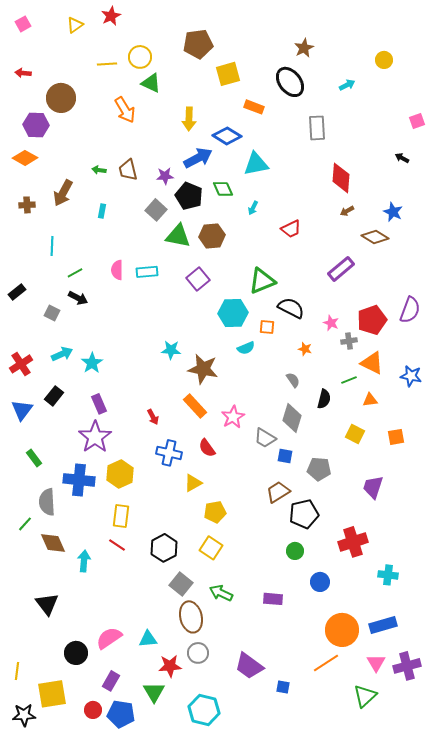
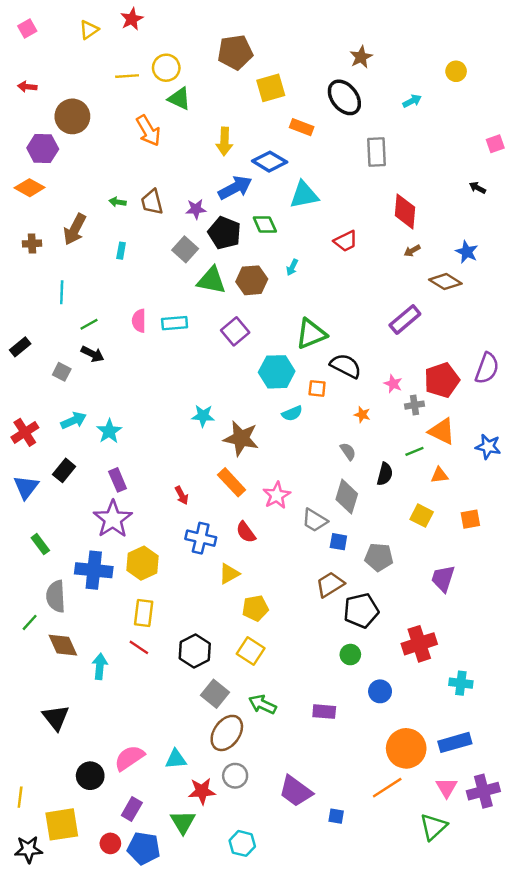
cyan arrow: (253, 208) -> (292, 267), moved
red trapezoid: (291, 229) -> (346, 241), moved
brown ellipse: (191, 617) -> (227, 733), turned 48
cyan hexagon: (204, 710) -> (242, 843), size x0.7

